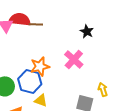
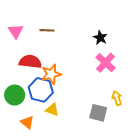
red semicircle: (20, 19) -> (30, 62), moved
pink cross: (74, 59) -> (105, 63), moved

